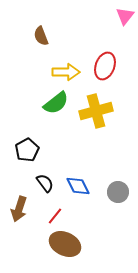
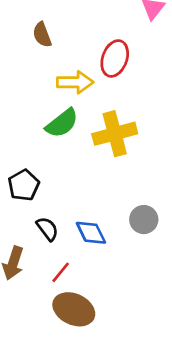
red ellipse: (105, 66) -> (115, 58), moved
gray circle: (118, 192) -> (144, 220), moved

